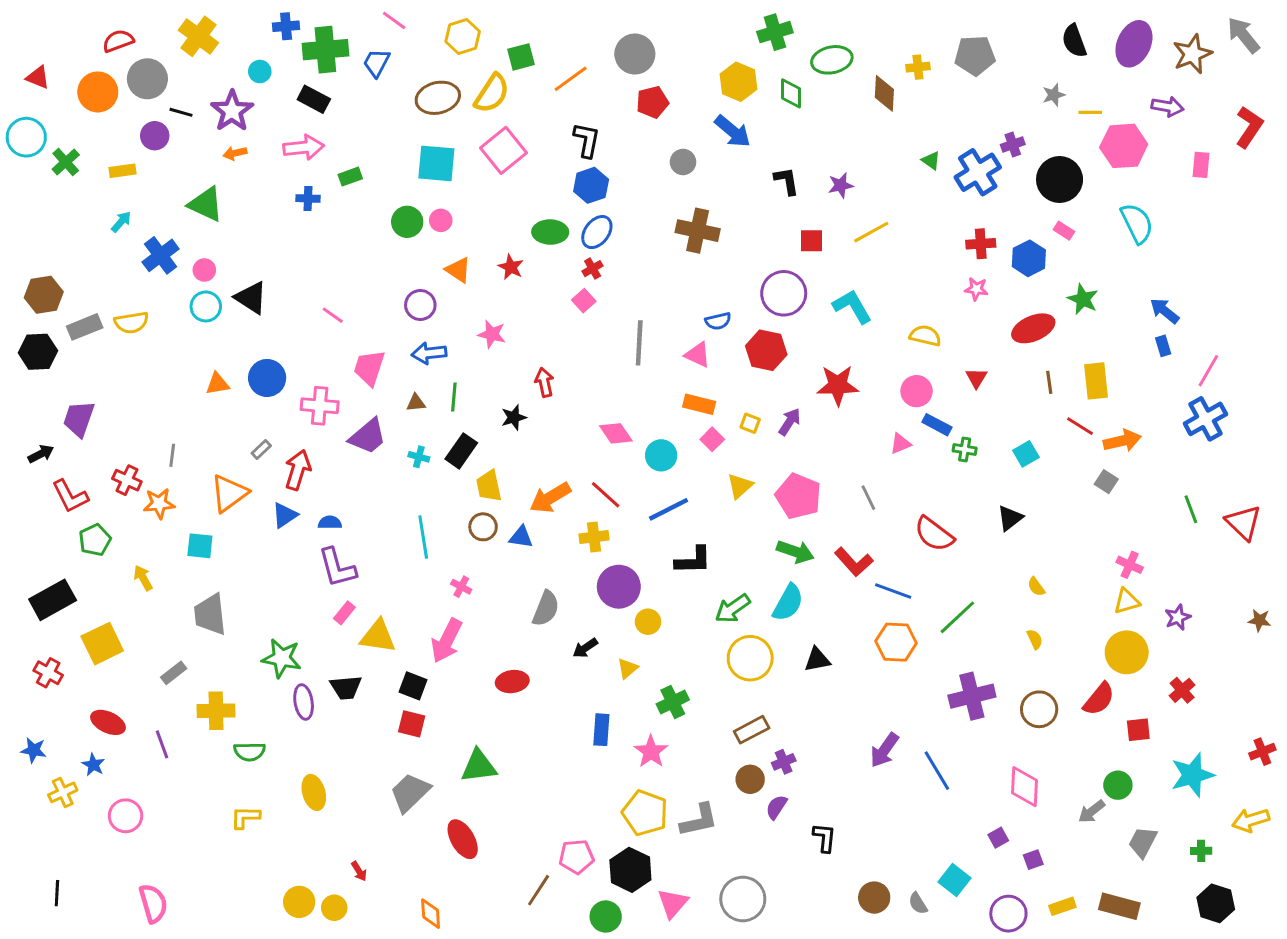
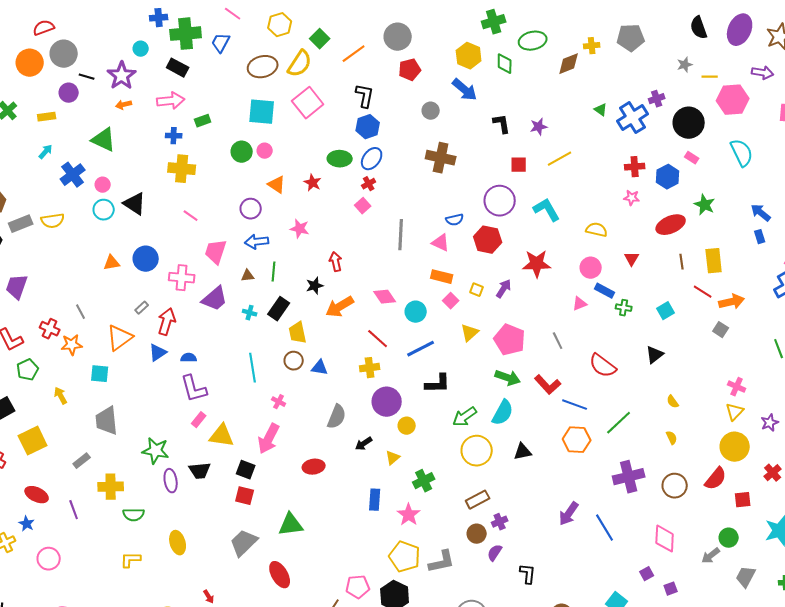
yellow cross: (198, 36) -> (182, 169), moved, turned -32
green square: (521, 57) -> (320, 39), turned -30
brown diamond: (884, 93) -> (569, 64), turned 65
gray line: (172, 455) -> (81, 312), turned -35
orange arrow: (550, 498) -> (340, 307), moved
yellow triangle: (1127, 601) -> (735, 412), turned -30

